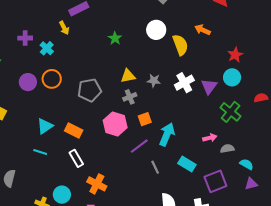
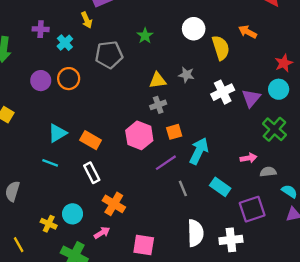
gray star: (154, 81) -> (186, 75), moved
gray pentagon: (89, 90) -> (109, 55), moved

